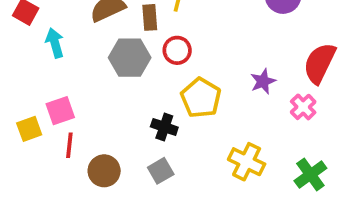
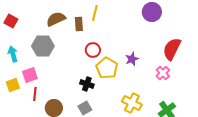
cyan arrow: (55, 43) -> (13, 54), moved
red circle: (177, 50) -> (93, 50), moved
gray hexagon: (130, 58) -> (43, 46), moved
purple star: (263, 81) -> (132, 59), moved

